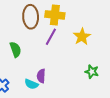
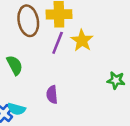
yellow star: (82, 37) -> (82, 40), moved
cyan semicircle: (31, 84) -> (16, 109), moved

